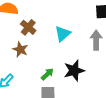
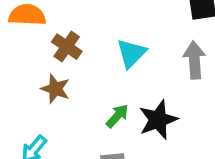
green arrow: (47, 74) -> (117, 116), moved

